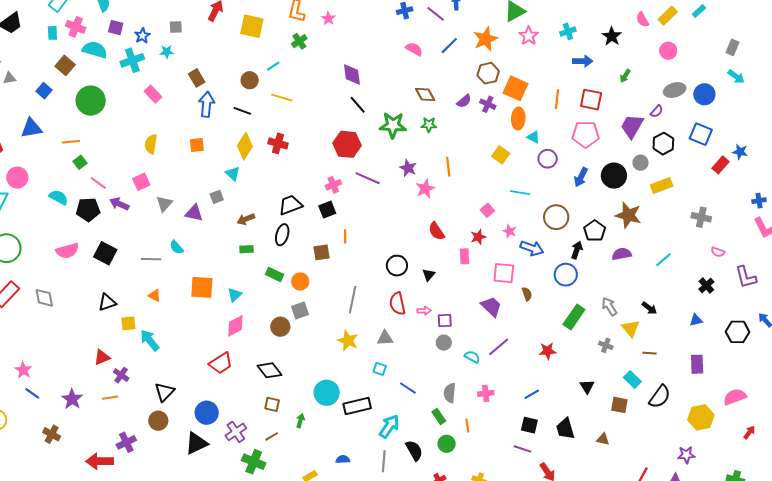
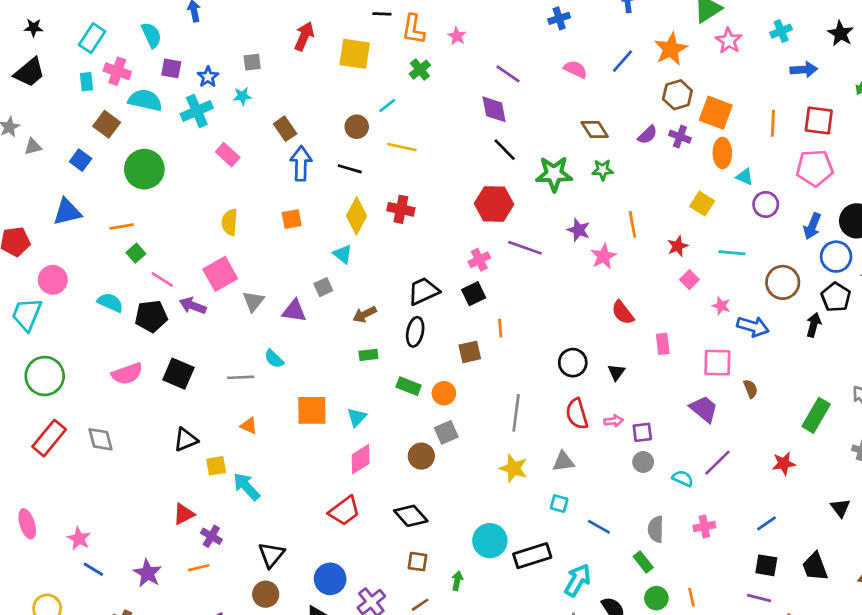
purple line: (436, 14) -> (508, 74), moved
pink square: (141, 182) -> (220, 274), size x1.4
red star: (478, 237) -> (678, 246), moved
blue circle: (566, 275) -> (836, 257), moved
orange line: (467, 426) -> (691, 597), moved

